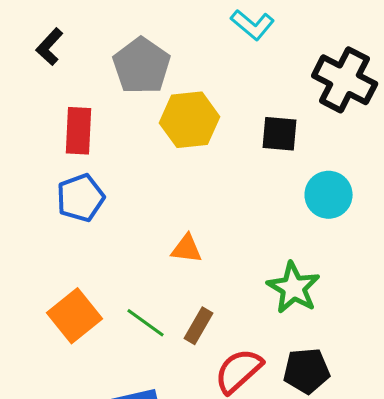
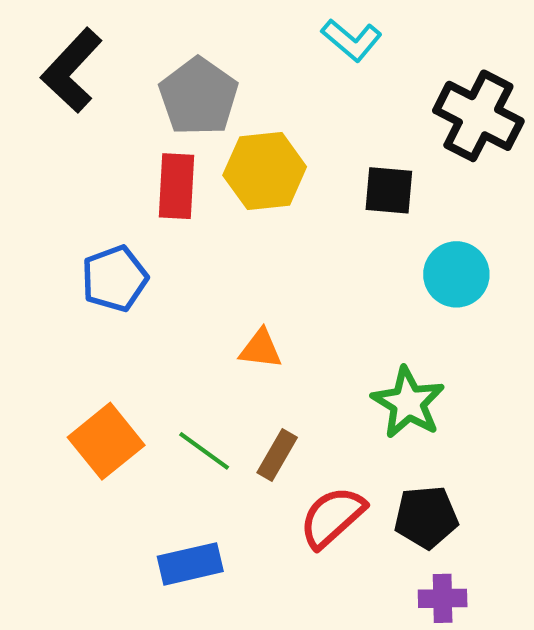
black L-shape: (50, 47) -> (72, 70), size x1.6
red rectangle: (79, 131) -> (176, 186), moved

